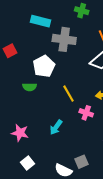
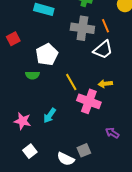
gray cross: (64, 39) -> (82, 28), moved
pink cross: (86, 113) -> (89, 101), size x1.6
cyan arrow: (56, 127) -> (50, 116), moved

